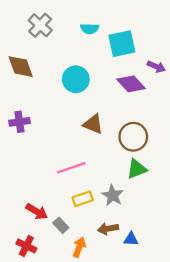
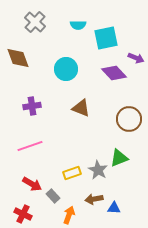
purple cross: (19, 122) -> (32, 106), moved
brown circle: (133, 137) -> (129, 119), moved
pink line: (71, 168) -> (30, 146), moved
green triangle: (137, 169) -> (119, 158), moved

